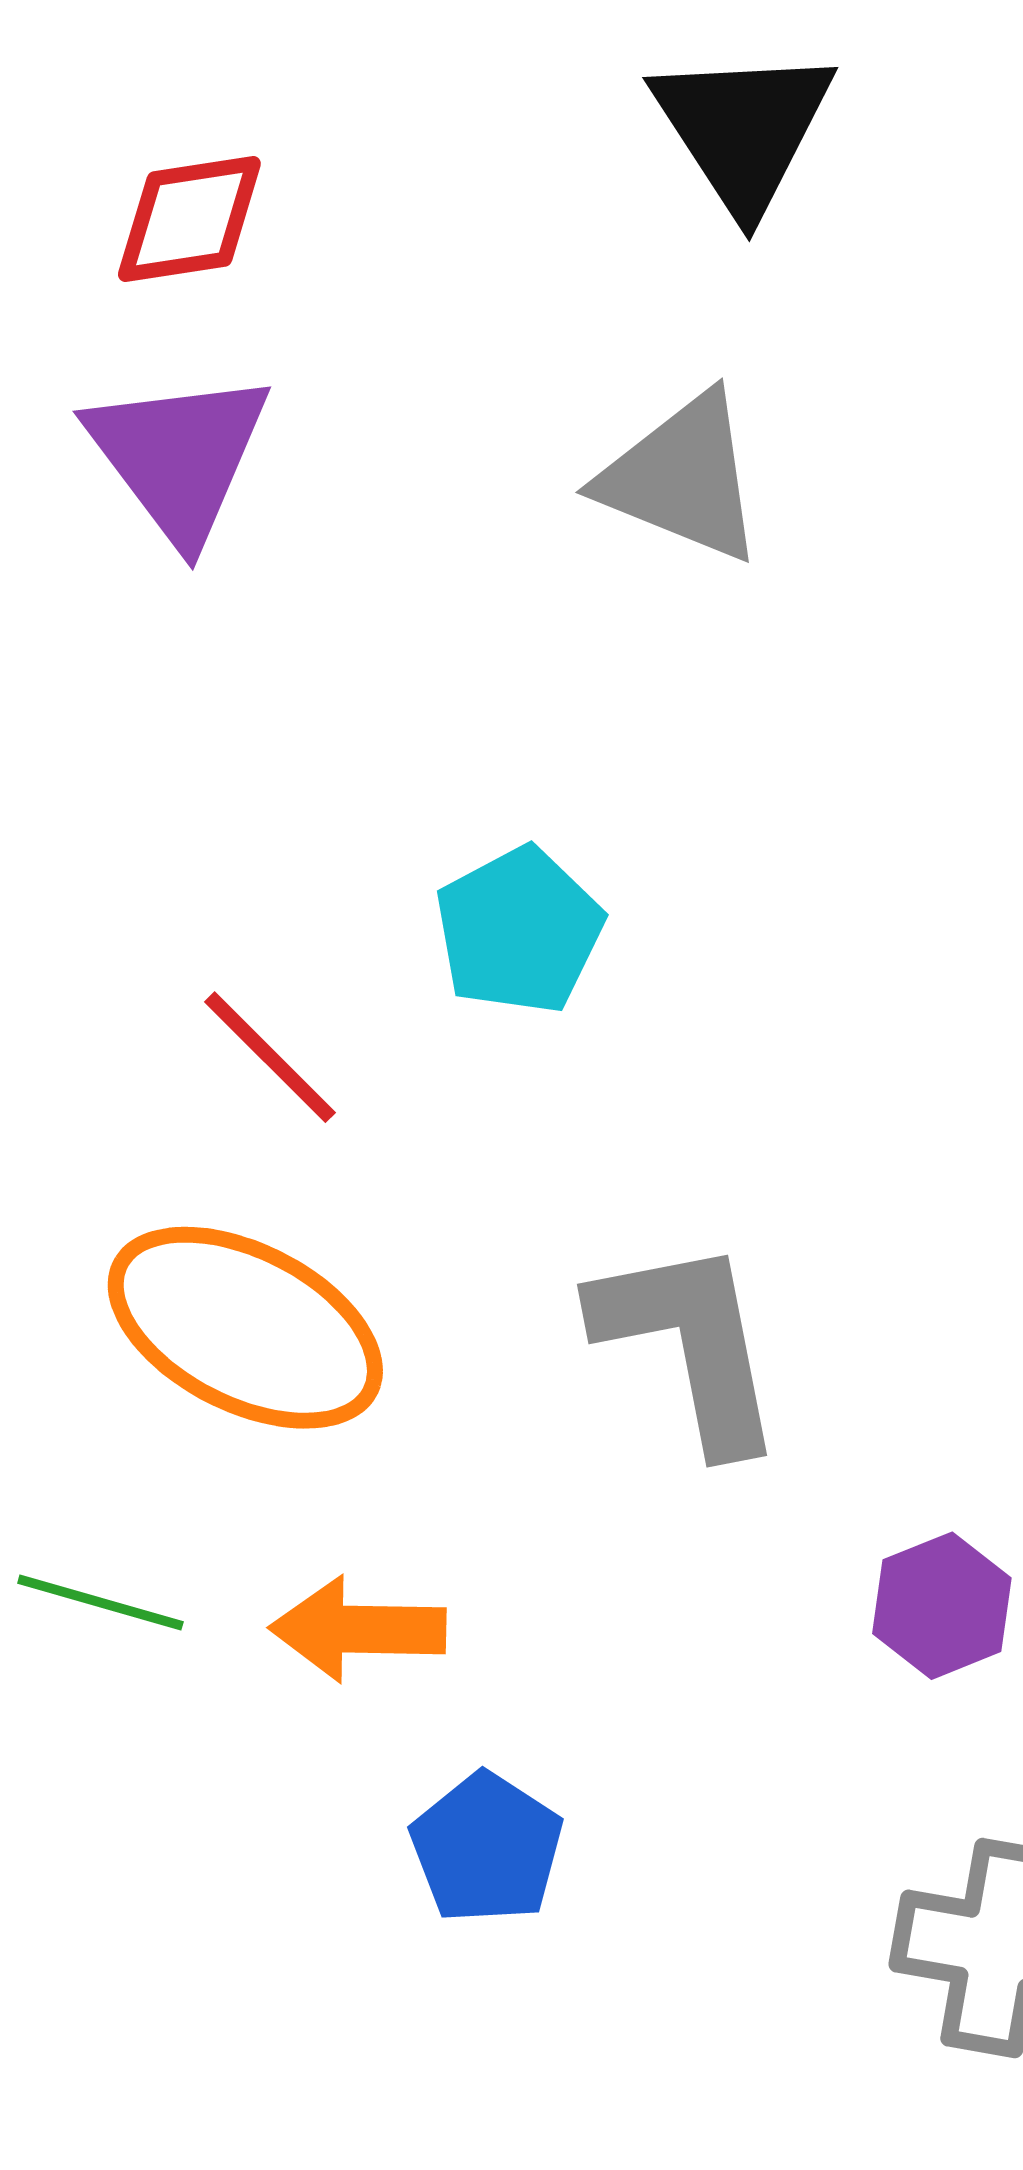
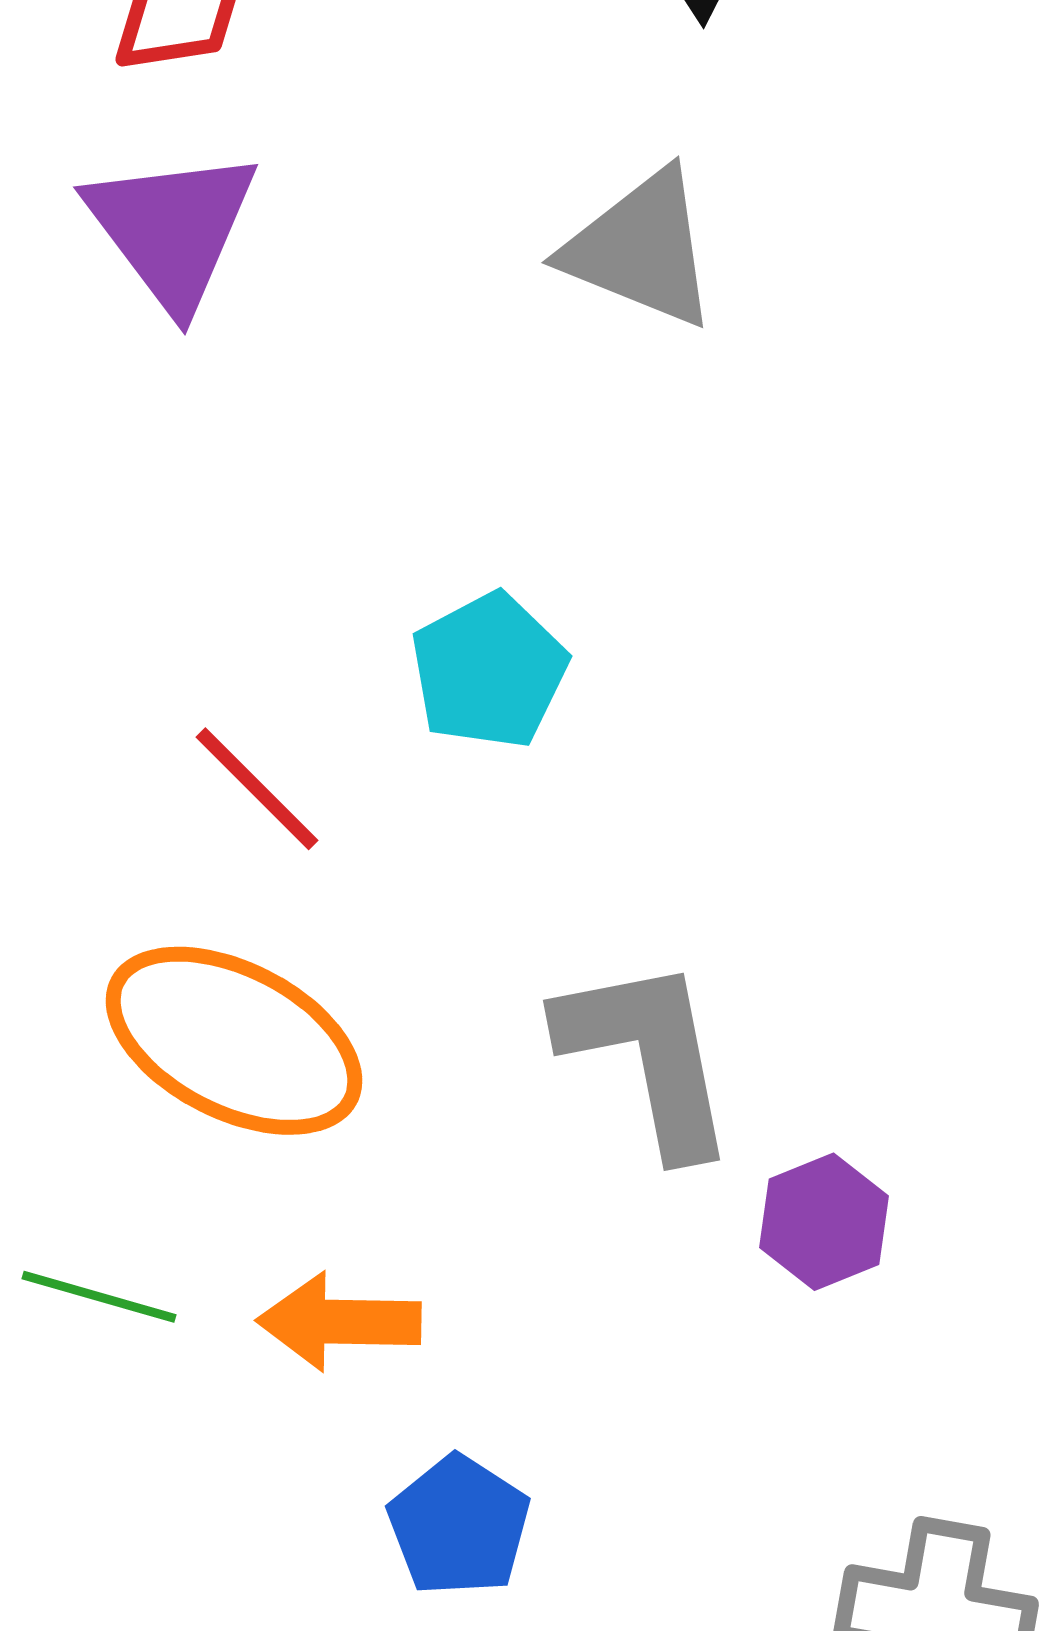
purple hexagon: (942, 1606) -> (824, 1222), moved

